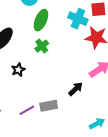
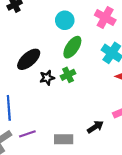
black star: (18, 70) -> (47, 78), moved
purple line: (27, 110) -> (27, 134), moved

